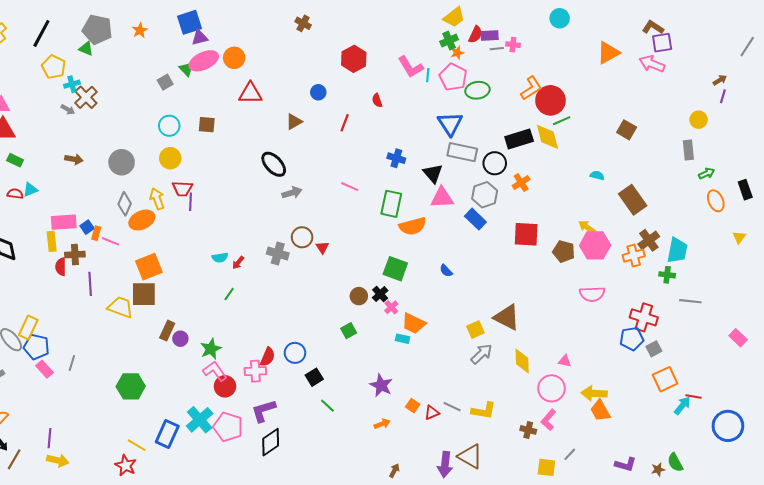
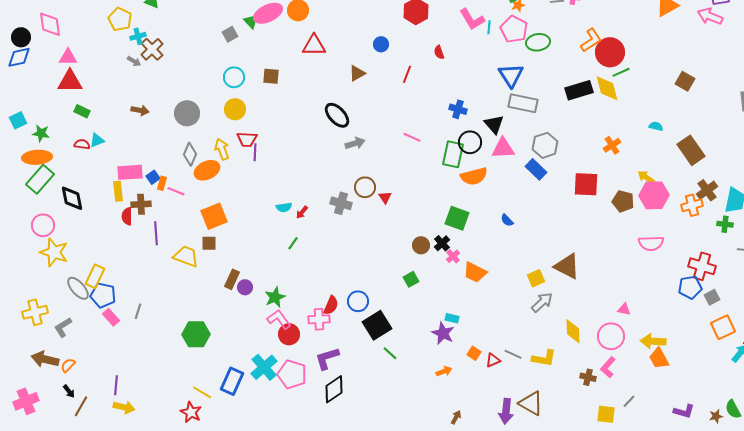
black circle: (495, 163) -> (470, 142), moved
orange cross: (521, 183) -> (612, 145), moved
brown square: (144, 294) -> (209, 243), size x0.6
cyan rectangle: (402, 339) -> (452, 318), moved
yellow diamond: (522, 361) -> (573, 331), moved
black square: (314, 377) -> (377, 325), size x1.6

